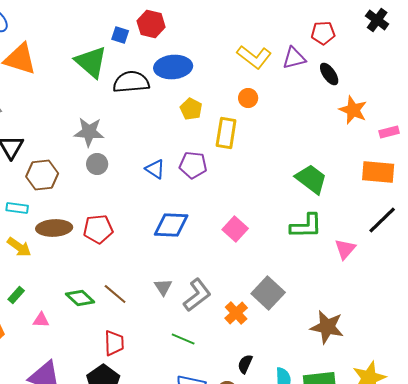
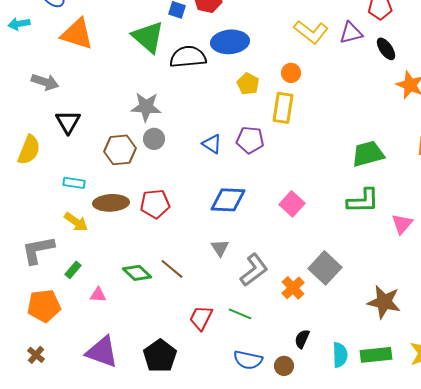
orange circle: (248, 98) -> (291, 73), moved
brown hexagon: (42, 175) -> (120, 150), moved
green trapezoid: (311, 179) -> (368, 154), turned -52
gray triangle: (163, 287) -> (220, 248), moved
red trapezoid: (114, 343) -> (201, 318), moved, turned -152

